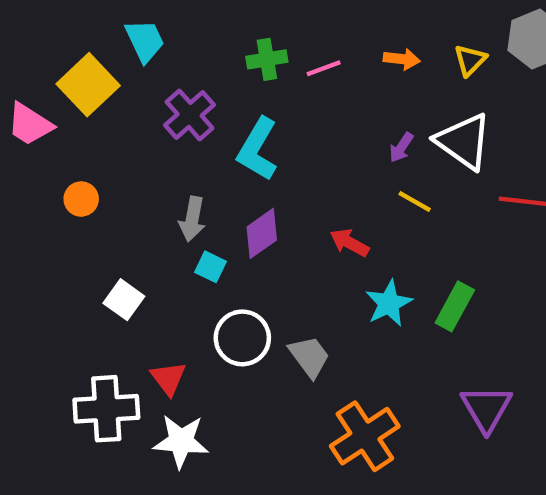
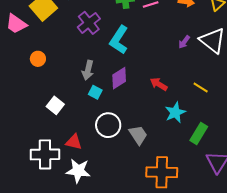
yellow line: (415, 202) -> (201, 87), moved
green rectangle: (455, 306) -> (199, 134), moved
red triangle: (168, 378) -> (74, 142), turned -42
orange cross: (365, 436) -> (162, 172), turned 32

